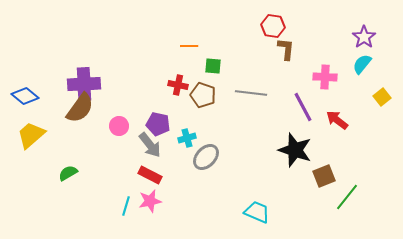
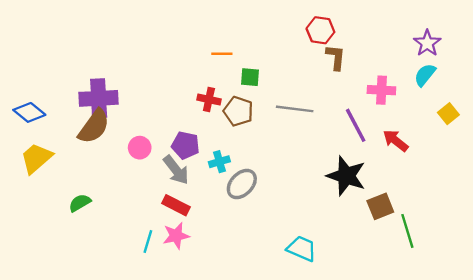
green line: (347, 197) -> (407, 231), turned -56

